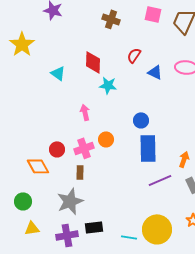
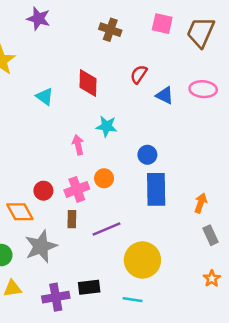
cyan star: (108, 85) -> (107, 126), moved
purple line: (160, 180) -> (107, 229), moved
gray star: (70, 201) -> (41, 246), moved
yellow circle: (157, 229) -> (142, 260), moved

